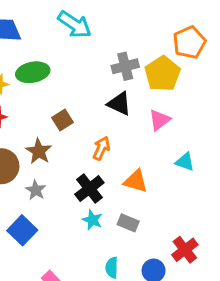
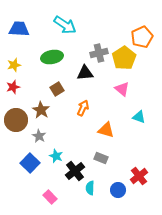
green ellipse: (33, 72) -> (52, 57), moved
black triangle: (119, 104) -> (85, 73), moved, turned -30
pink triangle: (160, 120) -> (122, 89), turned -42
black cross: (89, 189) -> (75, 171), moved
cyan star: (92, 220) -> (56, 156), moved

